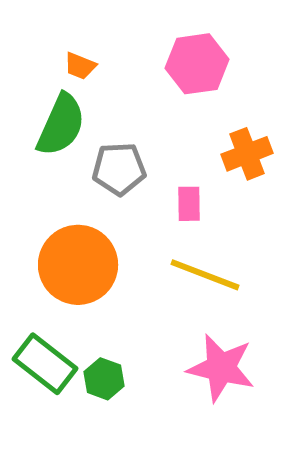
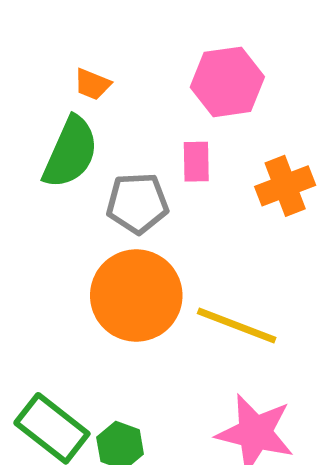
pink rectangle: (189, 204) -> (196, 162), moved
orange circle: (78, 265) -> (136, 296), moved

